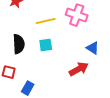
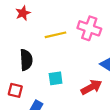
cyan square: (46, 45) -> (56, 78), moved

